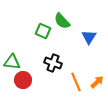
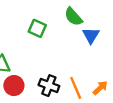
green semicircle: (62, 21) -> (73, 17), moved
black cross: (53, 63) -> (49, 86), moved

